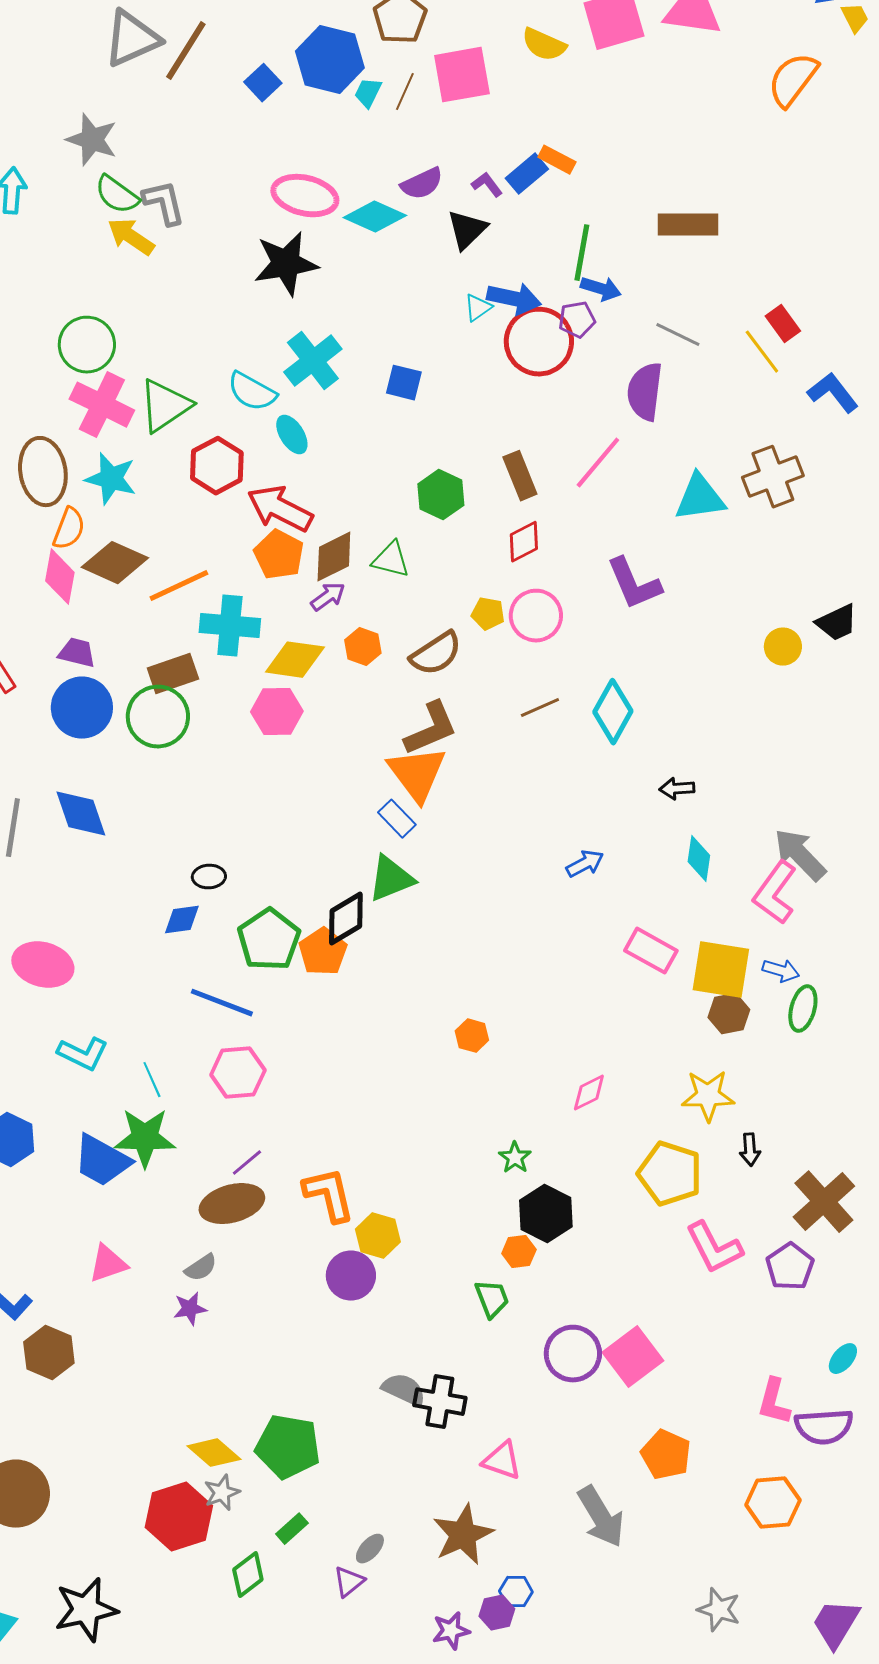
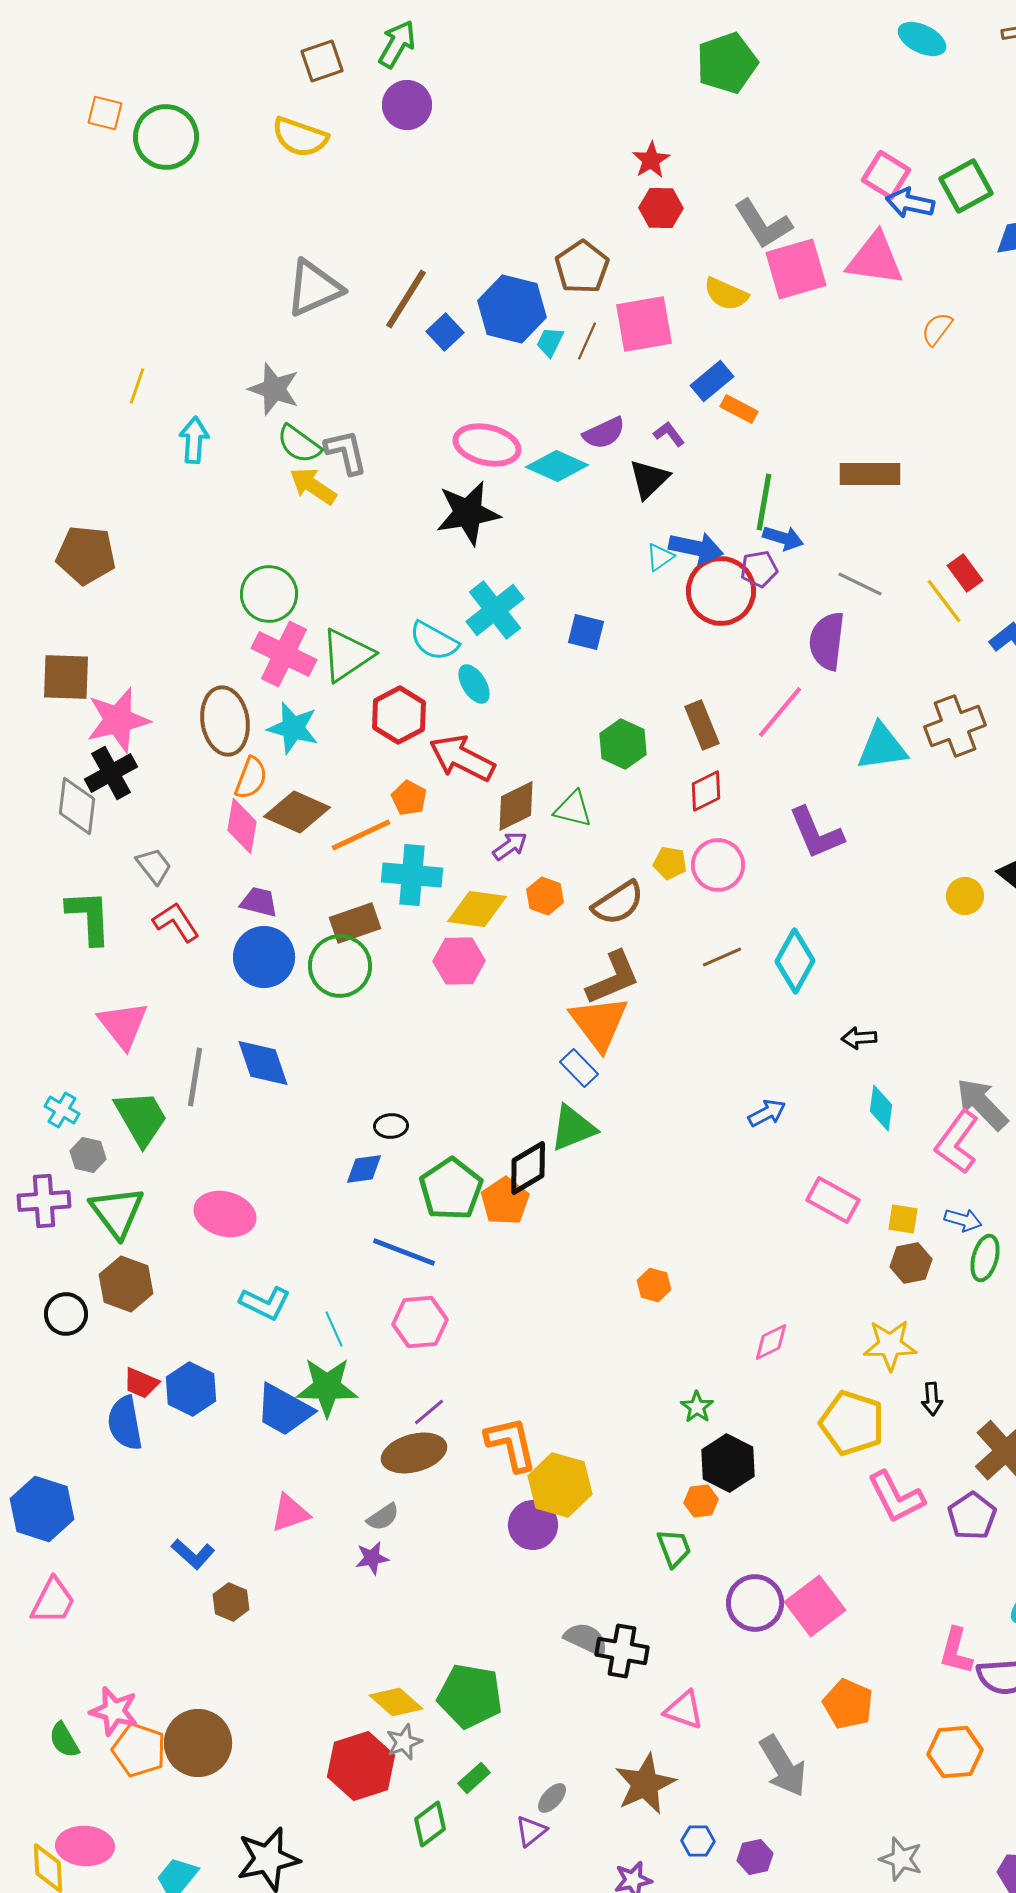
brown line: (186, 51) -> (406, 299), moved
orange semicircle: (793, 80) -> (937, 329), moved, size x0.6
blue rectangle: (527, 174) -> (712, 381), moved
orange pentagon: (279, 555) -> (409, 798), moved, size x0.7
yellow square: (721, 970) -> (903, 1219), size x0.5
yellow hexagon: (378, 1236) -> (560, 1485), size x1.4
brown hexagon: (49, 1353) -> (231, 1602), size x0.7
purple hexagon: (497, 1613) -> (755, 1857), moved

